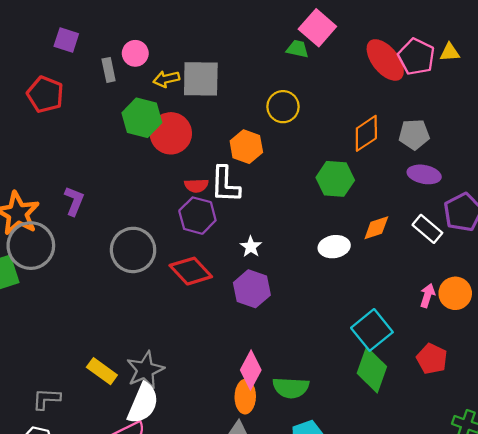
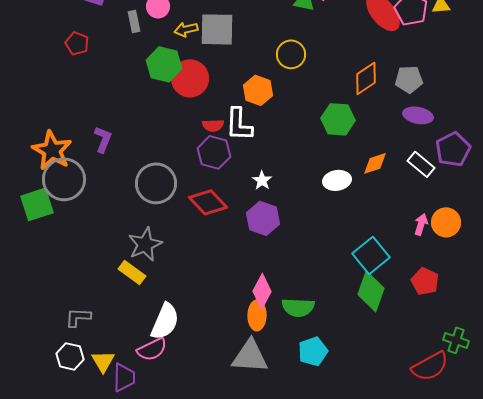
red pentagon: (45, 94) -> (77, 43), size x0.7
gray star: (145, 370) -> (145, 244), moved
yellow rectangle: (102, 371) -> (132, 272), moved

